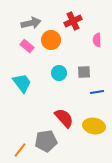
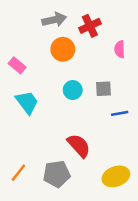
gray arrow: (31, 23) -> (54, 20), moved
pink rectangle: (27, 46) -> (17, 65), moved
yellow ellipse: (94, 126) -> (116, 176), moved, turned -30
orange line: (20, 150) -> (18, 173), moved

